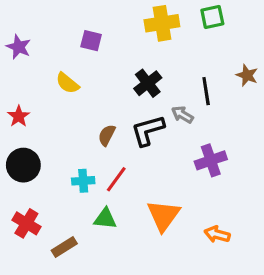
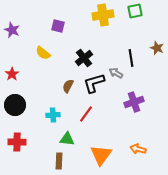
black cross: (148, 83) -> (84, 58), moved
red line: (116, 179) -> (86, 114), moved
orange triangle: (164, 215) -> (101, 155), moved
red cross: (26, 223) -> (17, 142), turned -30
brown rectangle: (64, 247) -> (59, 161), moved, turned -56

